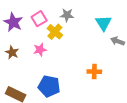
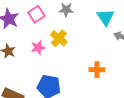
yellow cross: (55, 32) -> (59, 38), moved

